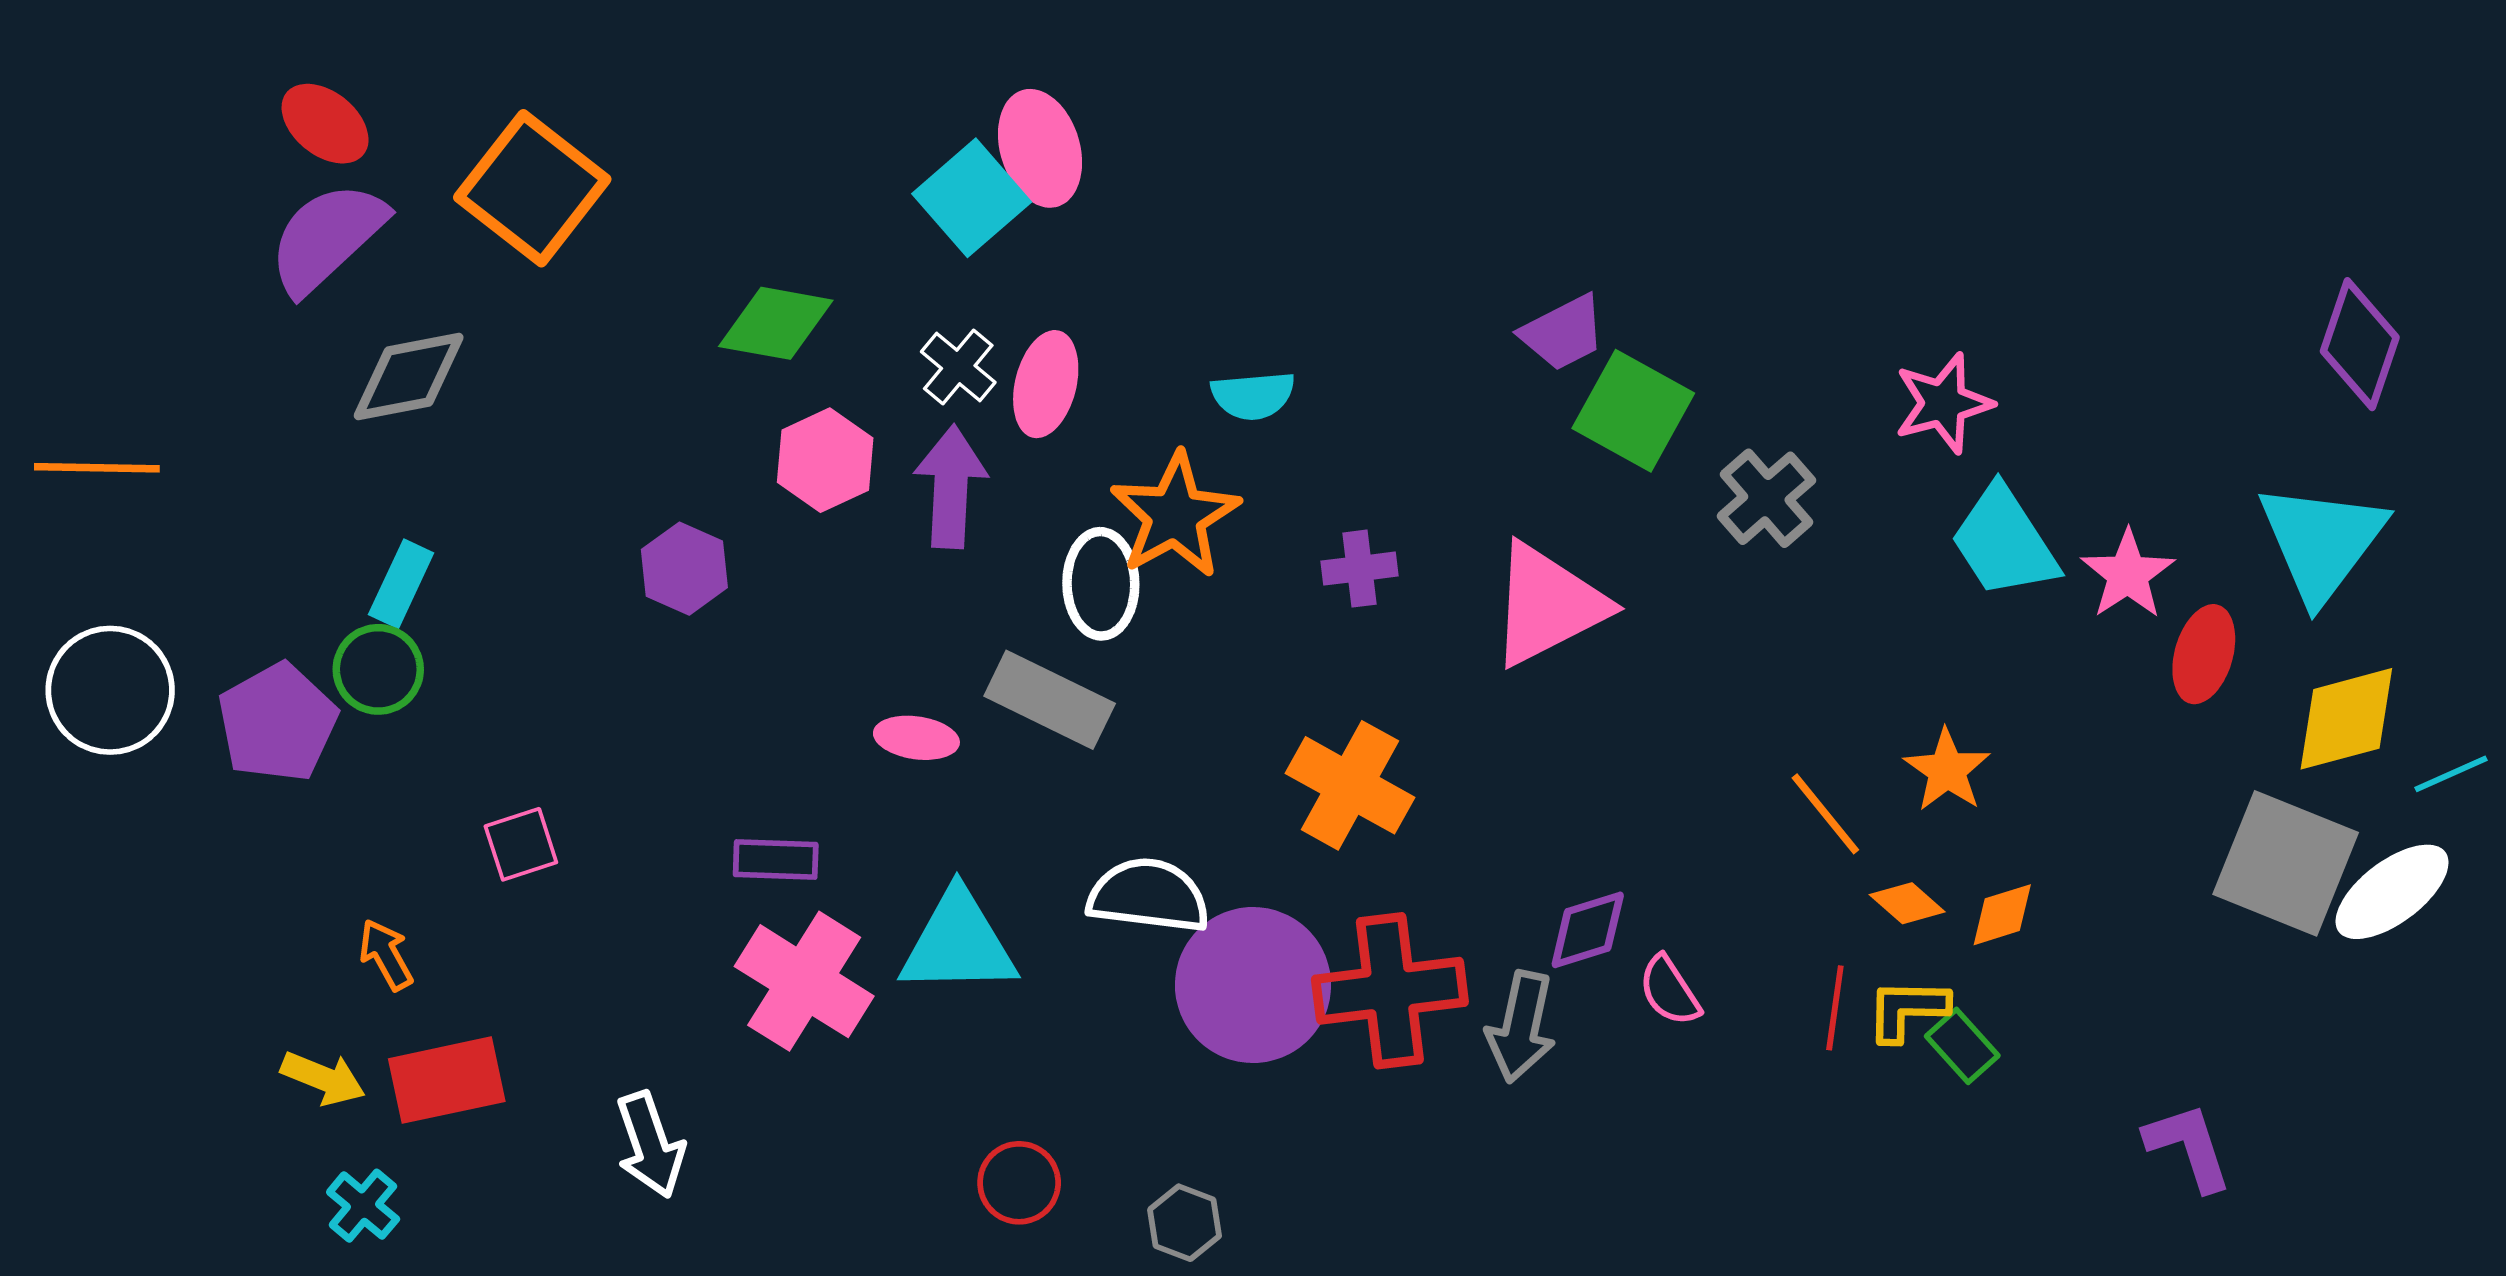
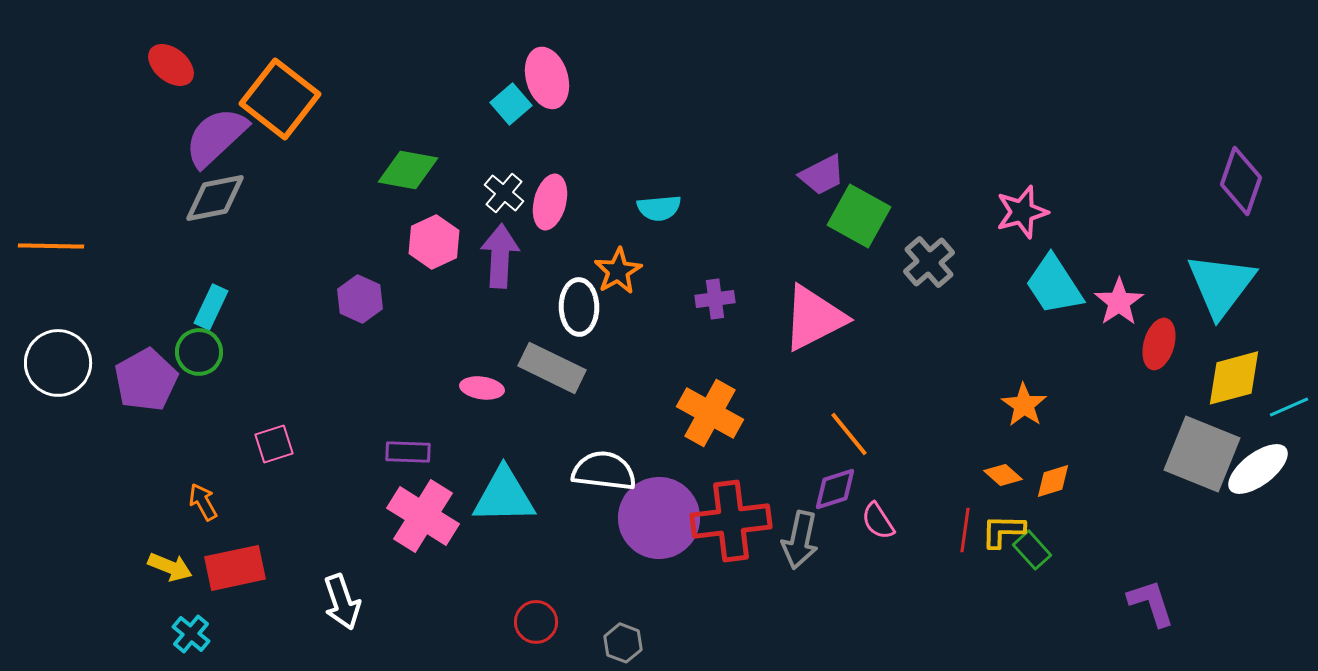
cyan square: (972, 198) -> (511, 104), size x0.7
purple semicircle: (327, 238) -> (216, 137), moved
orange star: (1175, 515) -> (618, 271), size x0.7
orange line: (1825, 814) -> (849, 434), moved

